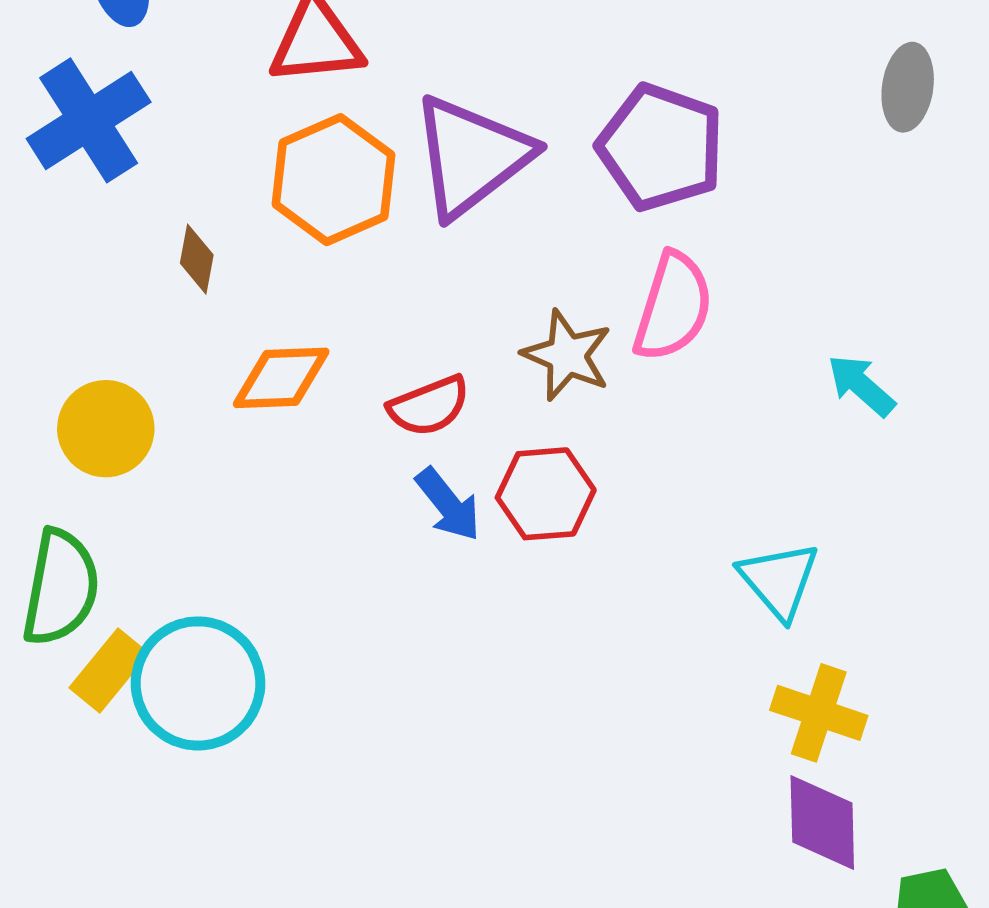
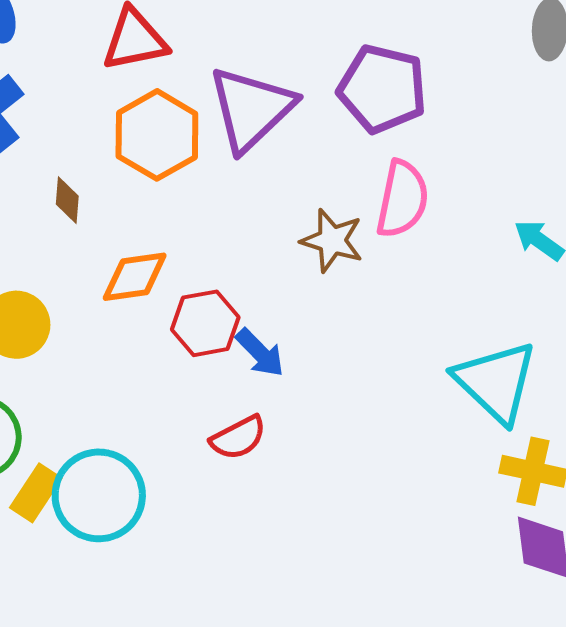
red semicircle: (429, 406) -> (238, 438), moved
red hexagon: (546, 494) -> (205, 323), moved
cyan triangle: (779, 580) -> (496, 382), size x1.5

